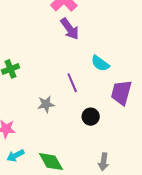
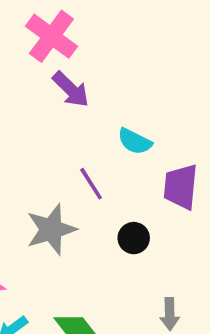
gray star: (46, 104) -> (51, 229), size x1.6

